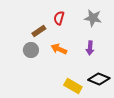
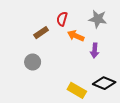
orange arrow: (59, 49) -> (76, 36), moved
gray circle: (31, 50) -> (33, 62), moved

